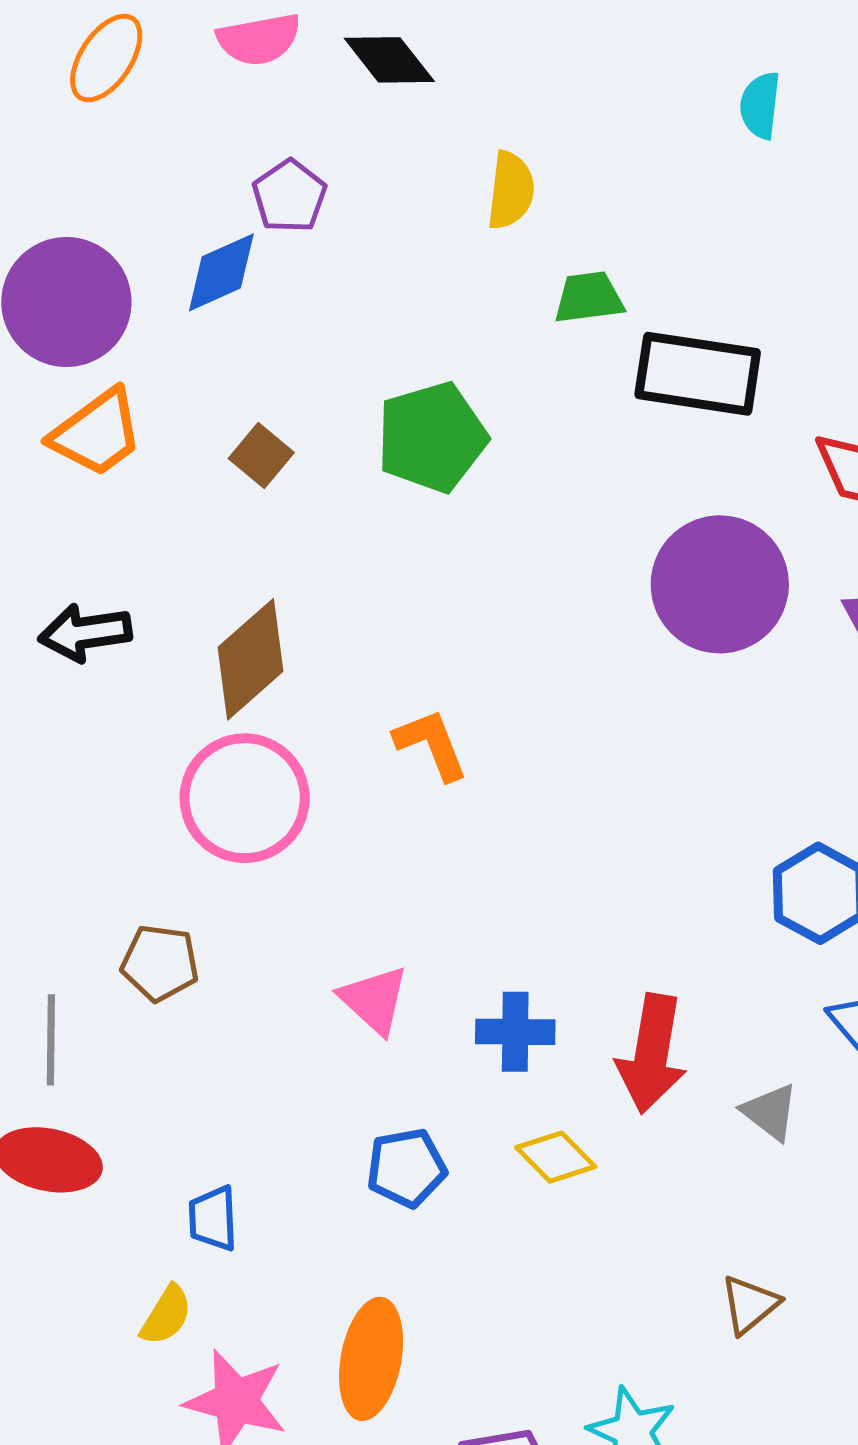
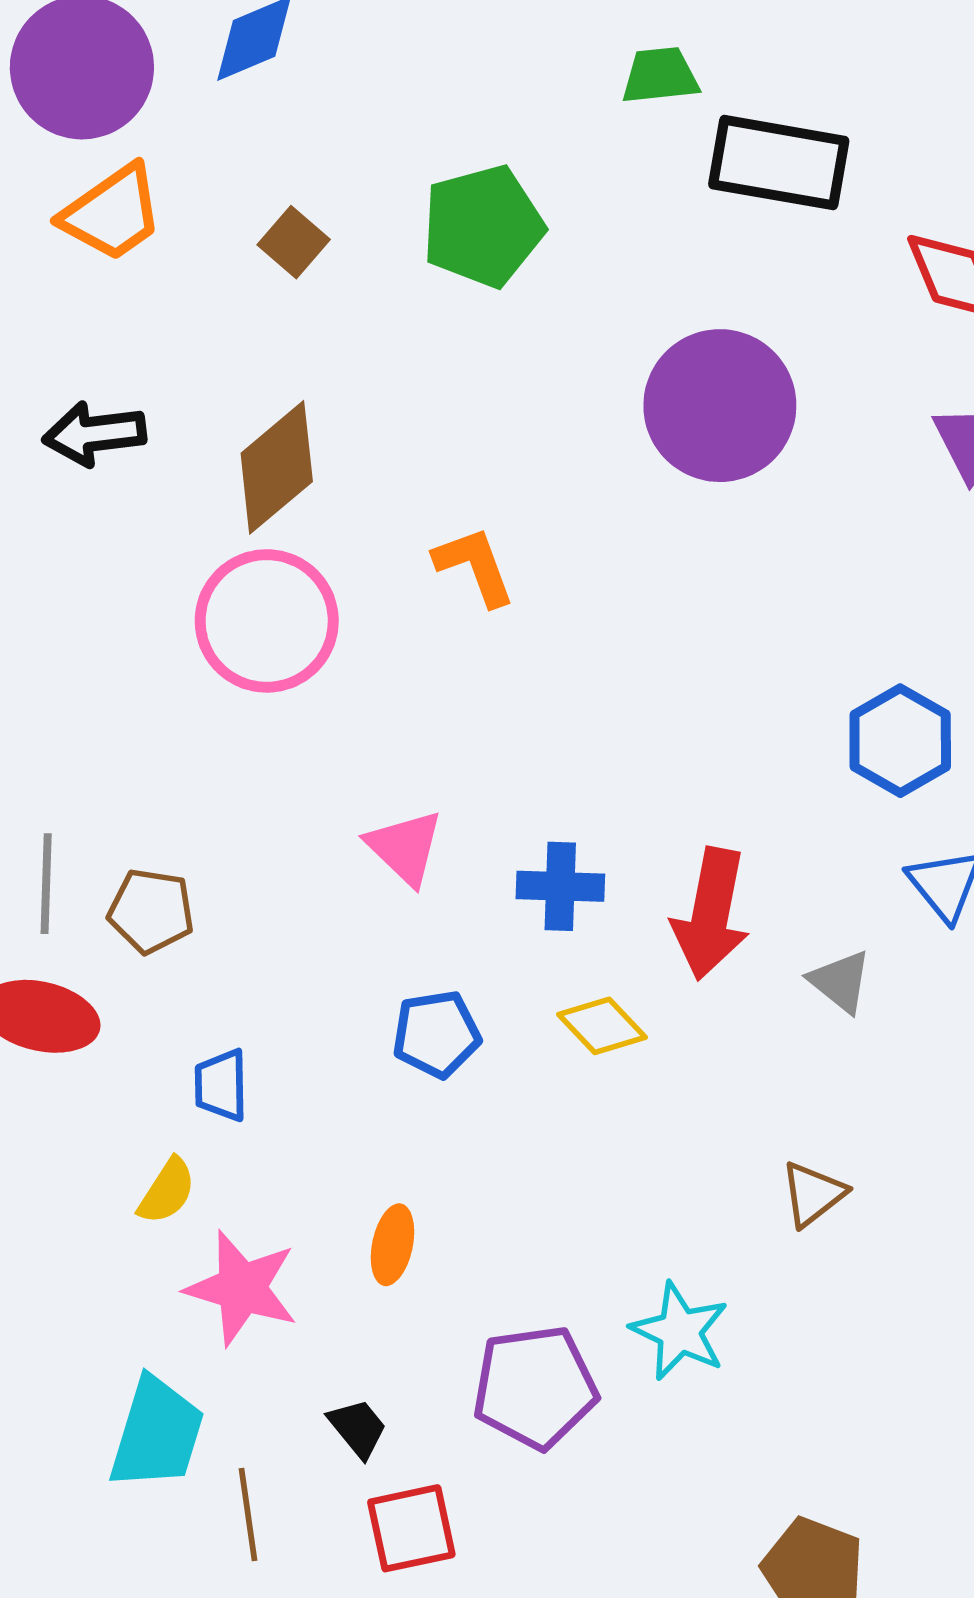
purple circle: (720, 584) -> (720, 406), moved
brown pentagon: (160, 963) -> (151, 911), moved
orange ellipse: (371, 1359) -> (393, 1245), size x0.6

